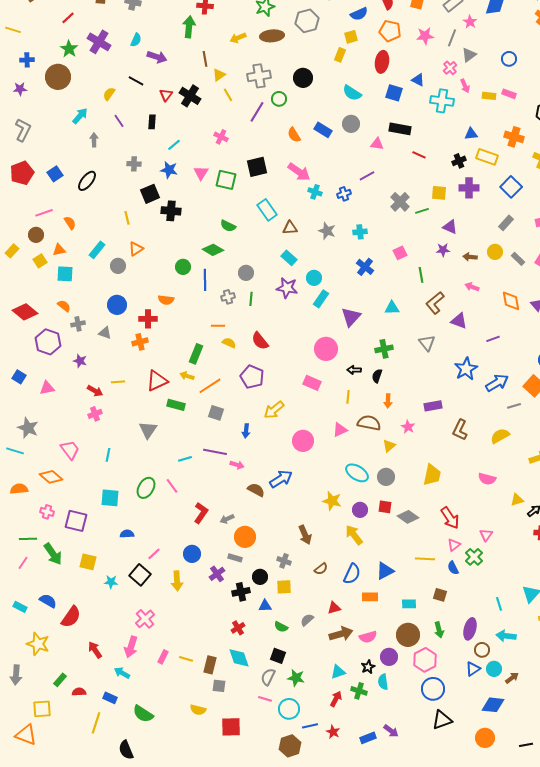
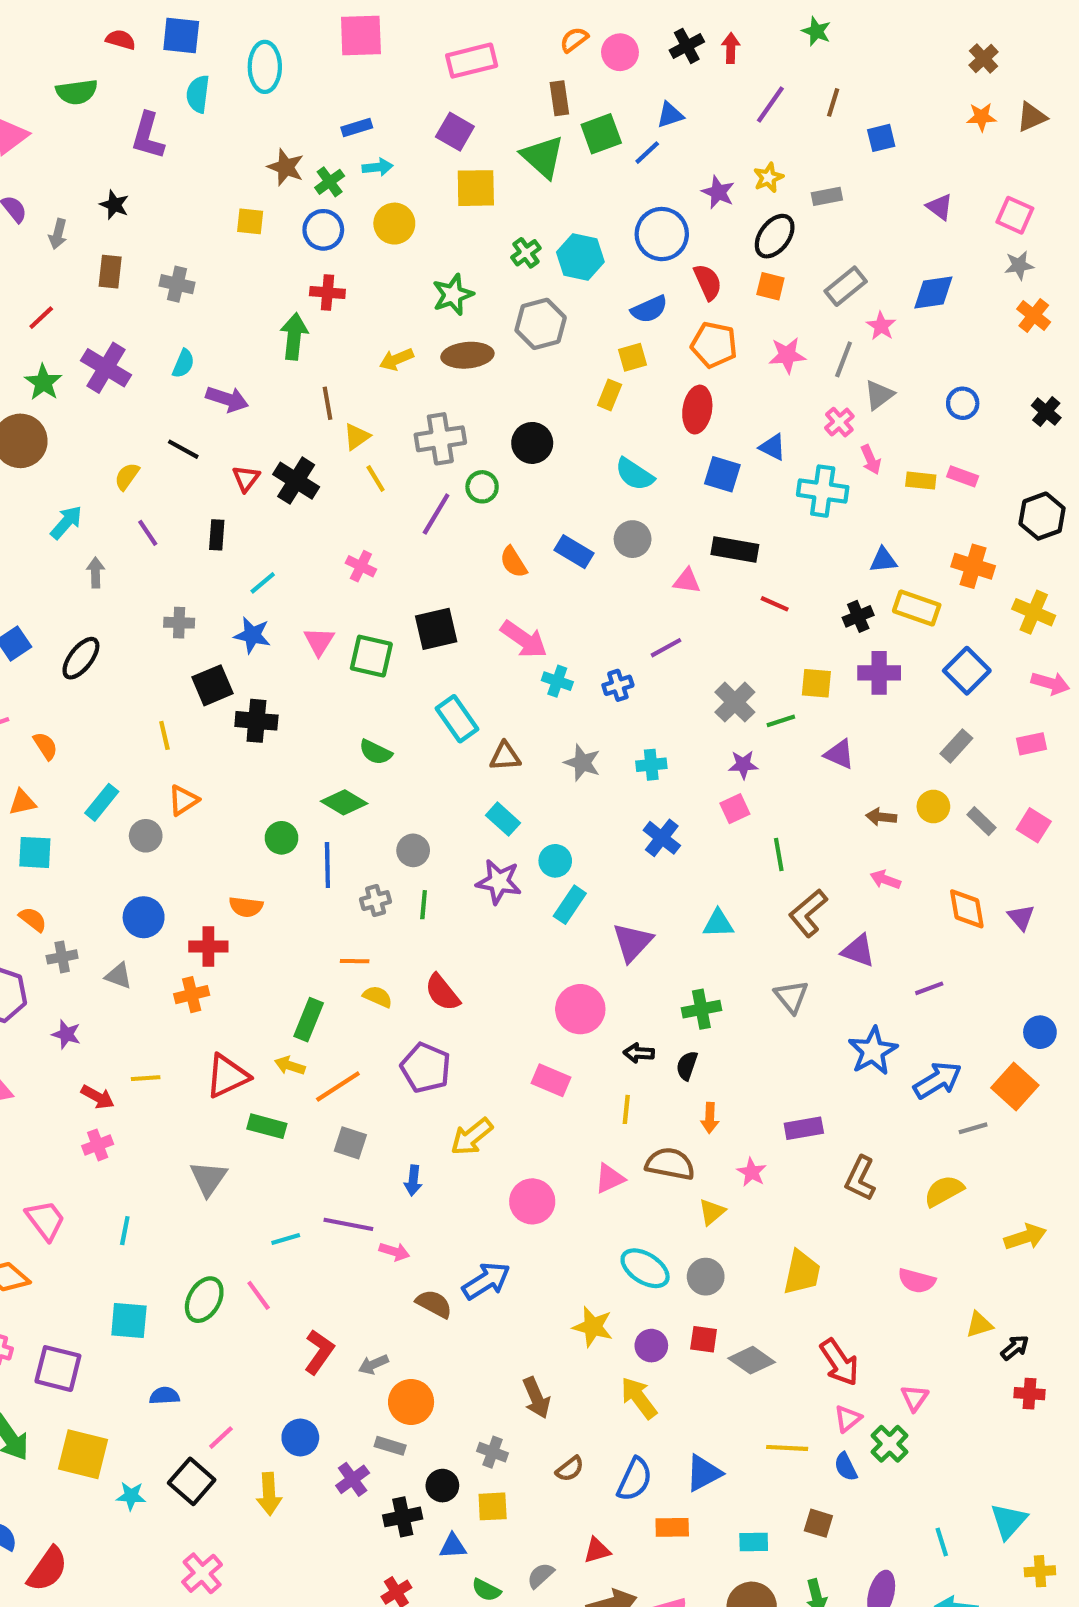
purple star: (443, 250) -> (743, 765), moved
yellow square: (88, 562) -> (83, 1454), size x1.4

